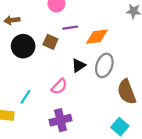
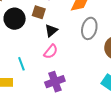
black triangle: (79, 66) -> (51, 31), moved
cyan line: (26, 97) -> (21, 64), turned -48

